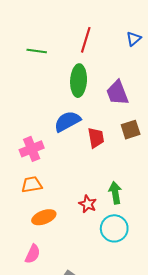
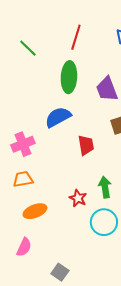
green line: (37, 51) -> (28, 48), turned 36
red trapezoid: (96, 138) -> (86, 145), moved

